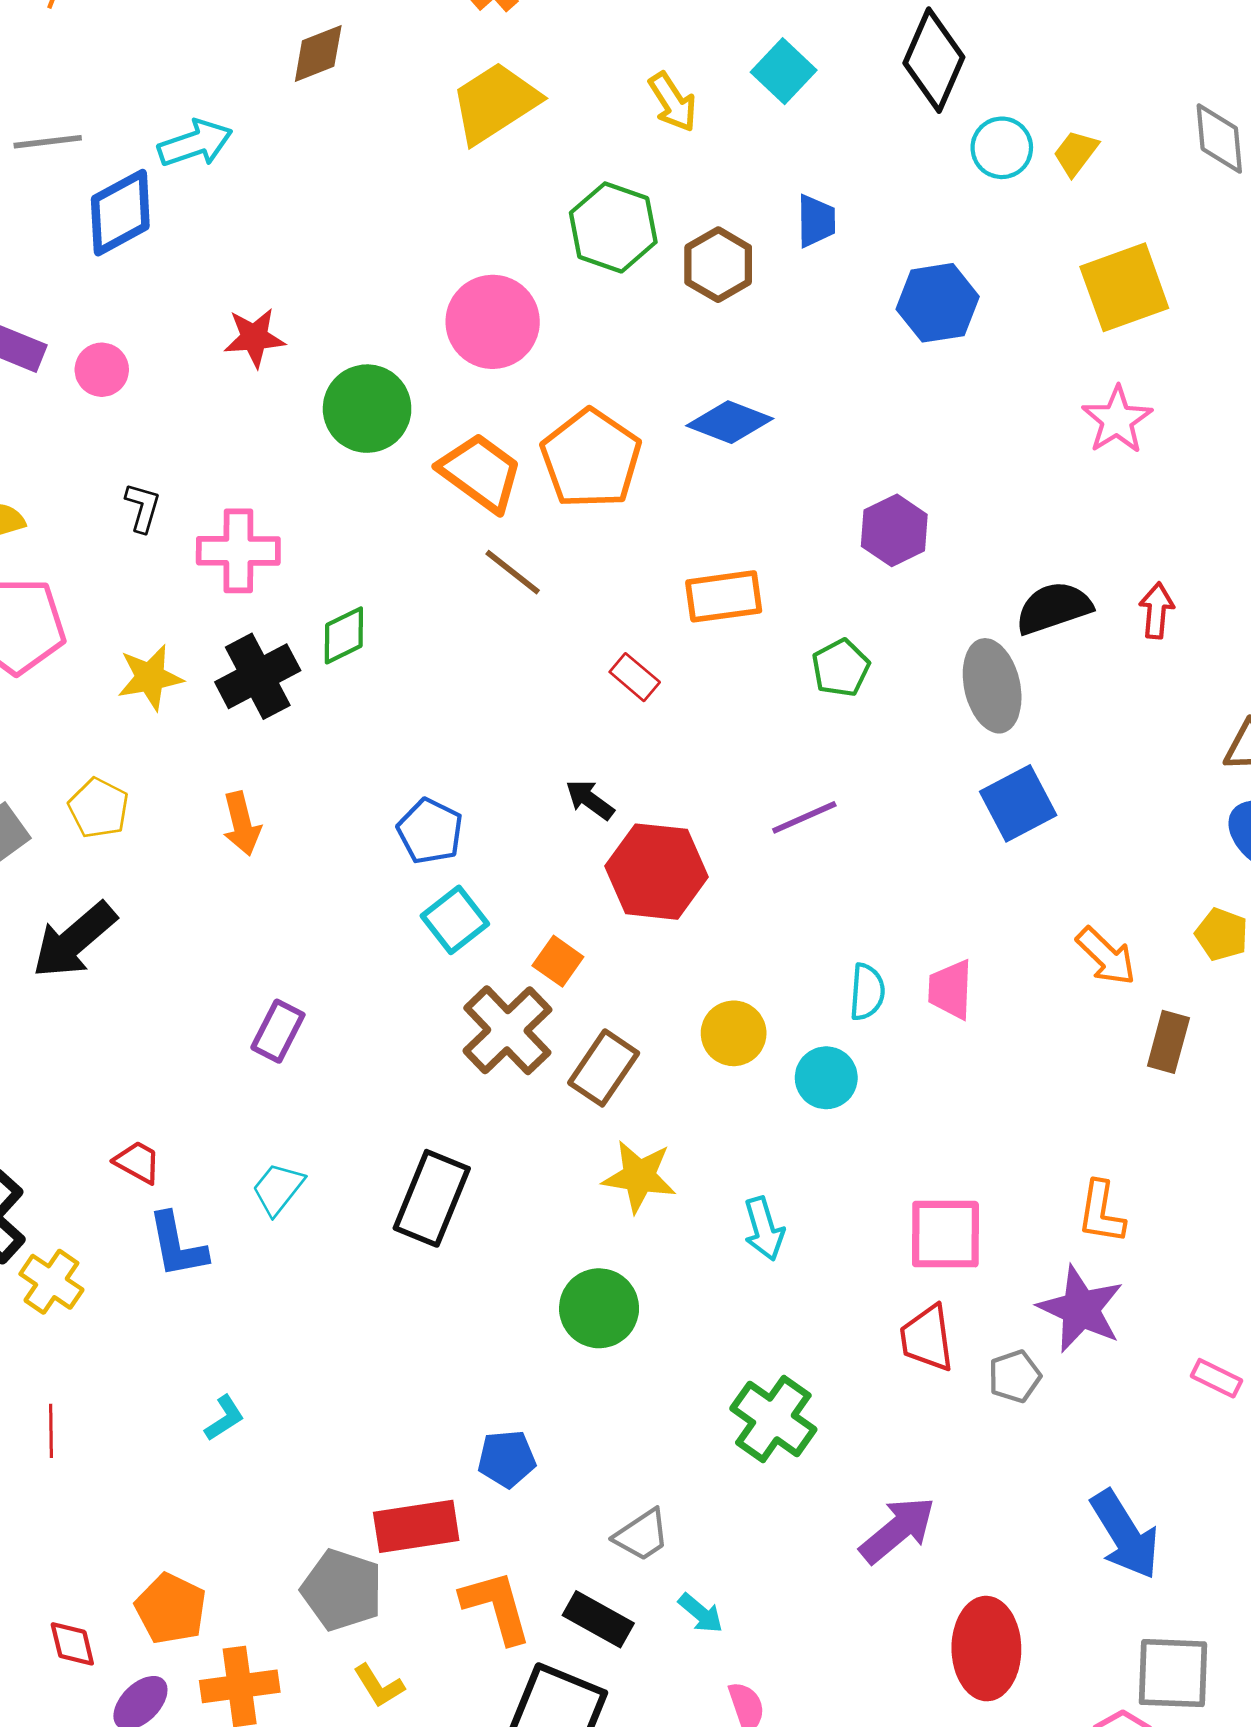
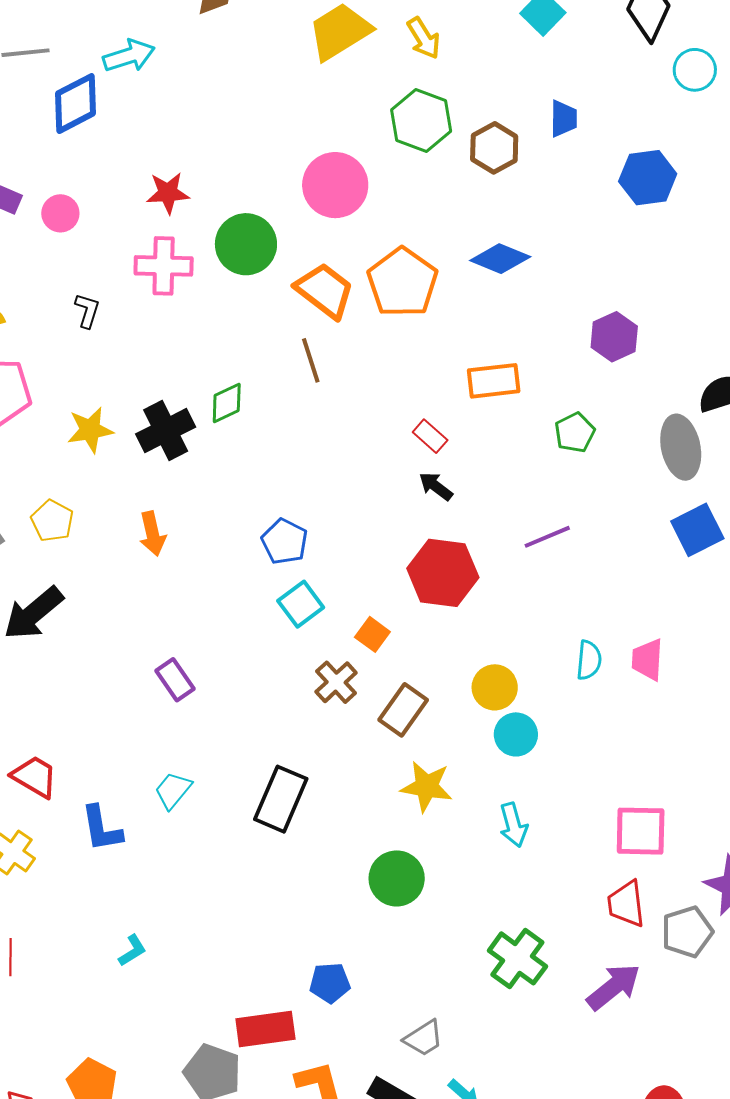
yellow arrow: (673, 102) -> (424, 38), moved
pink cross: (238, 551) -> (164, 266), moved
brown line: (513, 572) -> (311, 360), moved, turned 33
black arrow: (590, 800) -> (436, 486), moved
brown cross: (507, 1030) -> (336, 682), size x0.7
purple rectangle: (278, 1031) -> (175, 680), turned -63
cyan circle: (826, 1078) -> (516, 734), moved
red trapezoid: (138, 1162) -> (35, 777), moved, size x1.4
gray pentagon: (1015, 1376) -> (687, 932), size x1.4
purple arrow: (898, 1530) -> (614, 987), moved

